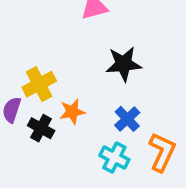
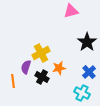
black star: (124, 64) -> (87, 42), turned -30

